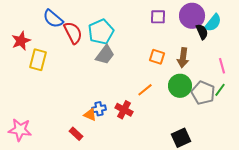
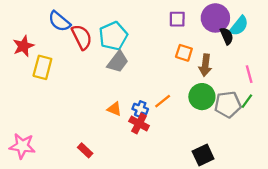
orange square: (157, 57) -> (184, 53), moved
gray pentagon: (203, 93) -> (228, 104), turned -30
blue cross: (99, 109) -> (140, 109), moved, turned 32
orange triangle: (90, 115) -> (114, 109), moved

